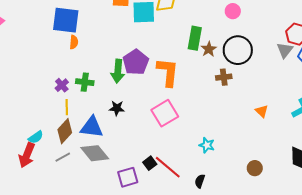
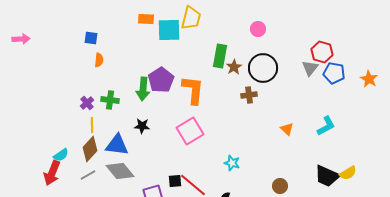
blue square: (66, 20) -> (91, 38), size x0.5
black square: (150, 163) -> (175, 181), turned 32

